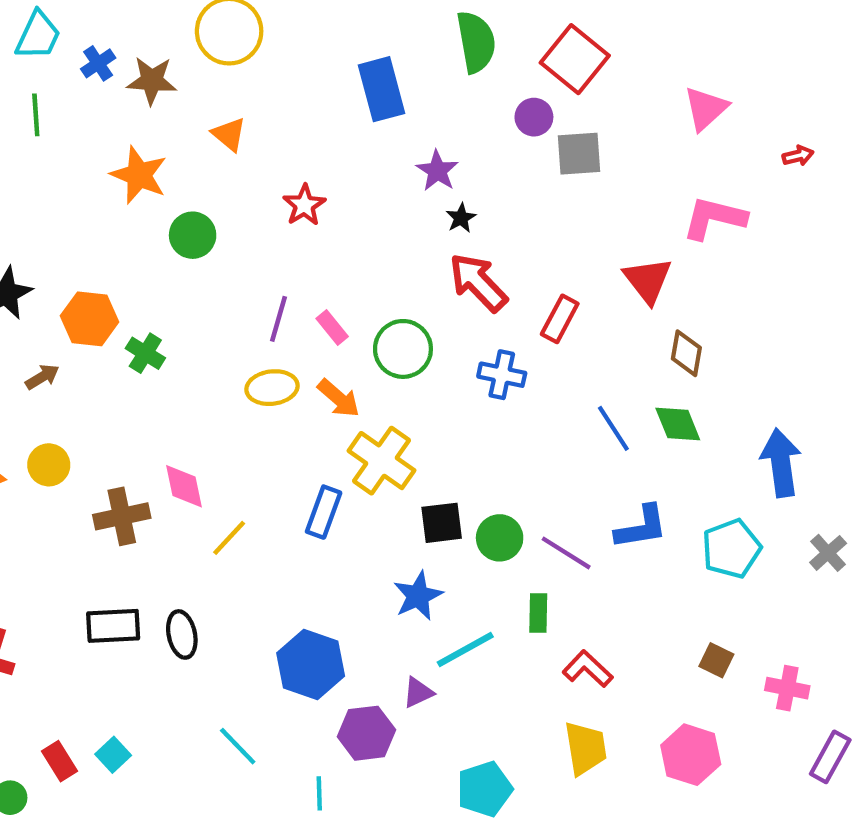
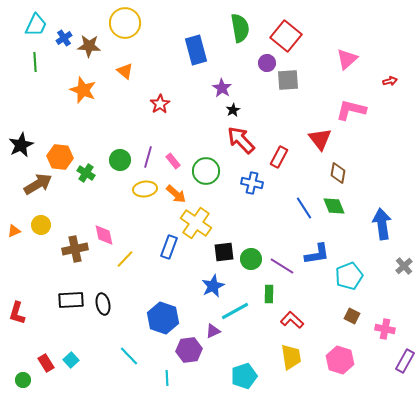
green circle: (193, 235) -> (120, 160), moved
brown arrow: (42, 377) -> (38, 184), size x1.8
cyan pentagon: (731, 549) -> (349, 276), moved

